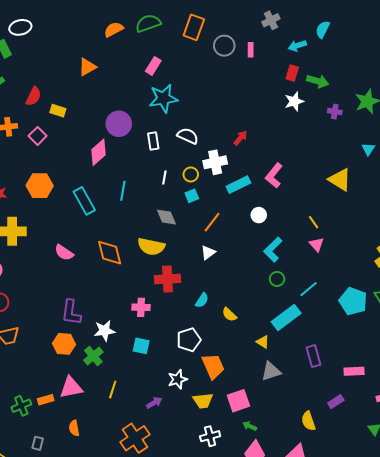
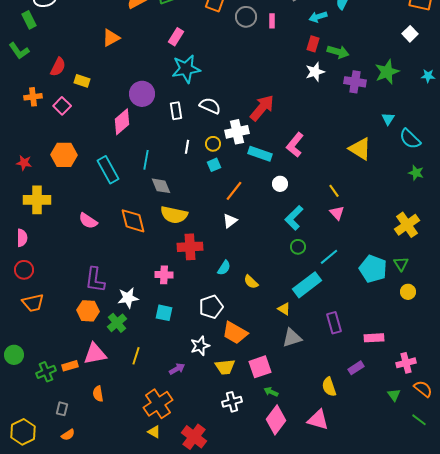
purple cross: (335, 112) -> (355, 82), size x1.5
red arrow: (240, 138) -> (262, 108), size x1.8
cyan rectangle: (238, 185) -> (260, 154), turned 45
gray diamond: (166, 217) -> (161, 186), moved
orange trapezoid: (213, 366) -> (235, 333), turned 144

